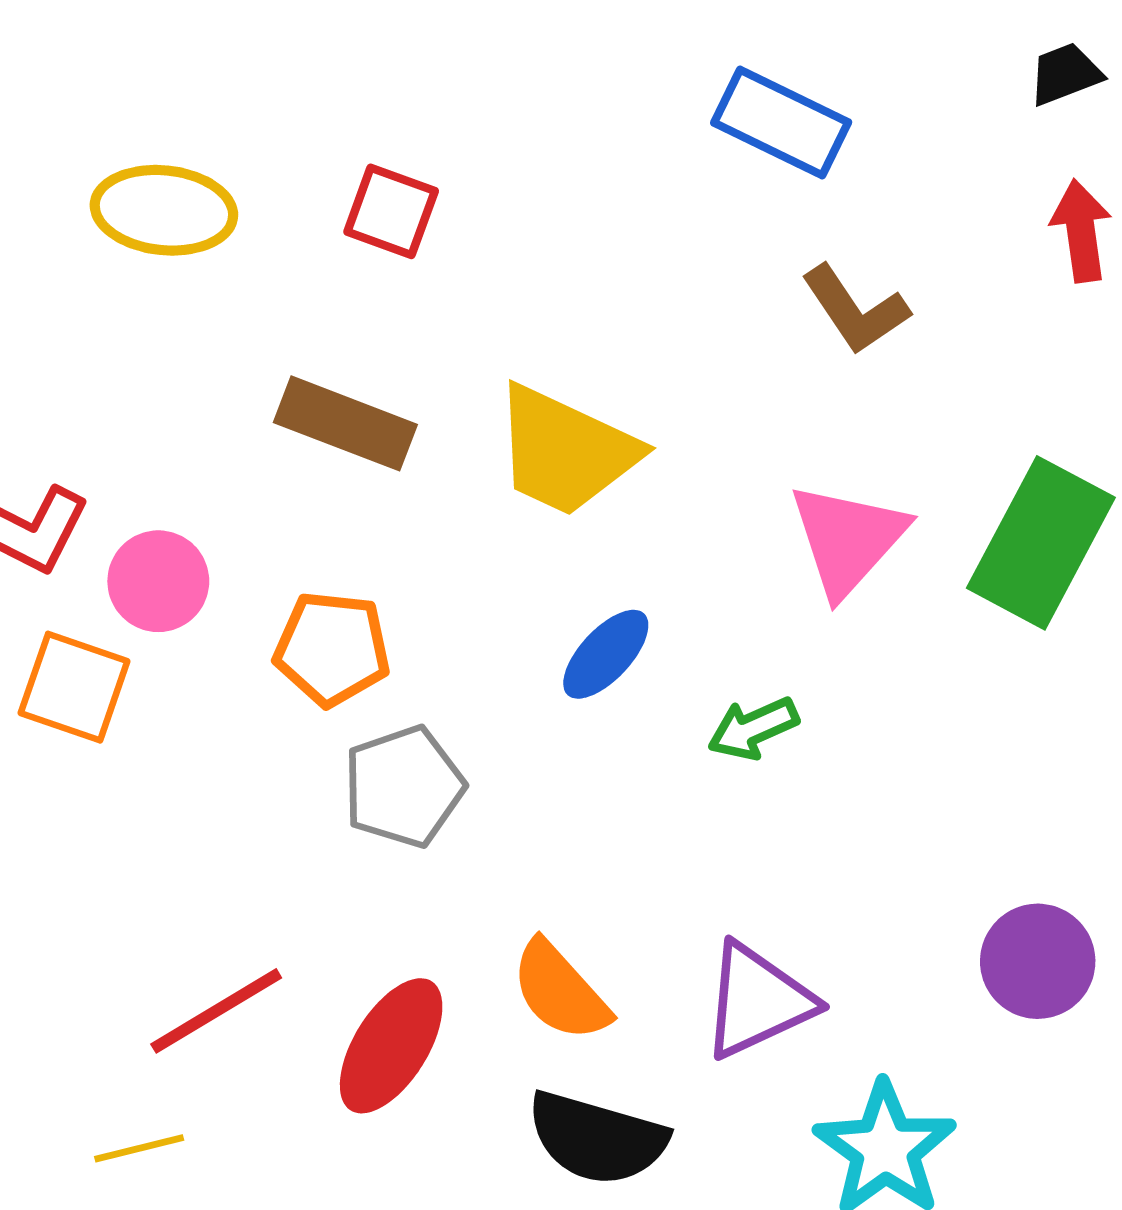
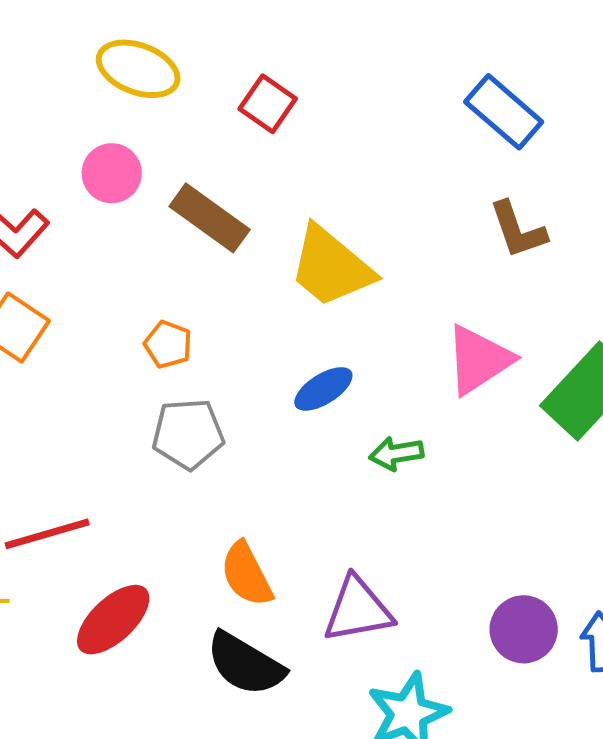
pink circle: (158, 581) -> (112, 173), moved
orange pentagon: (332, 649) -> (168, 344), size x0.7
red ellipse: (391, 1046) -> (113, 620), moved

